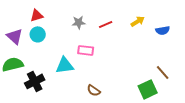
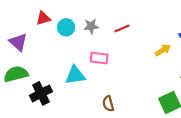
yellow arrow: (138, 21) -> (163, 50), moved
cyan circle: (38, 34) -> (66, 27), moved
brown semicircle: (94, 90) -> (108, 104), turned 40

